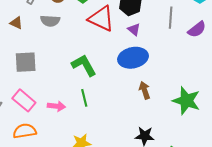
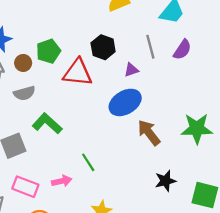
purple triangle: (134, 29) -> (131, 70), moved, turned -40
green L-shape: (84, 65) -> (47, 124), moved
brown arrow: (145, 90) -> (149, 133), size x1.4

